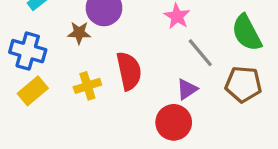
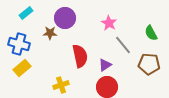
green semicircle: (247, 33) -> (151, 33), size x0.7
yellow cross: (87, 86) -> (61, 85), moved
purple triangle: (187, 89) -> (105, 65), moved

